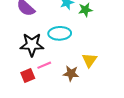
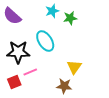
cyan ellipse: (60, 33) -> (45, 41), turned 60
brown star: (71, 73) -> (64, 86), moved

